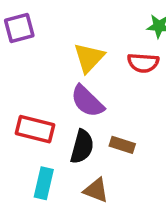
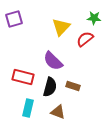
yellow triangle: (89, 58) -> (61, 27), moved
red semicircle: (143, 63) -> (85, 39), turned 138

